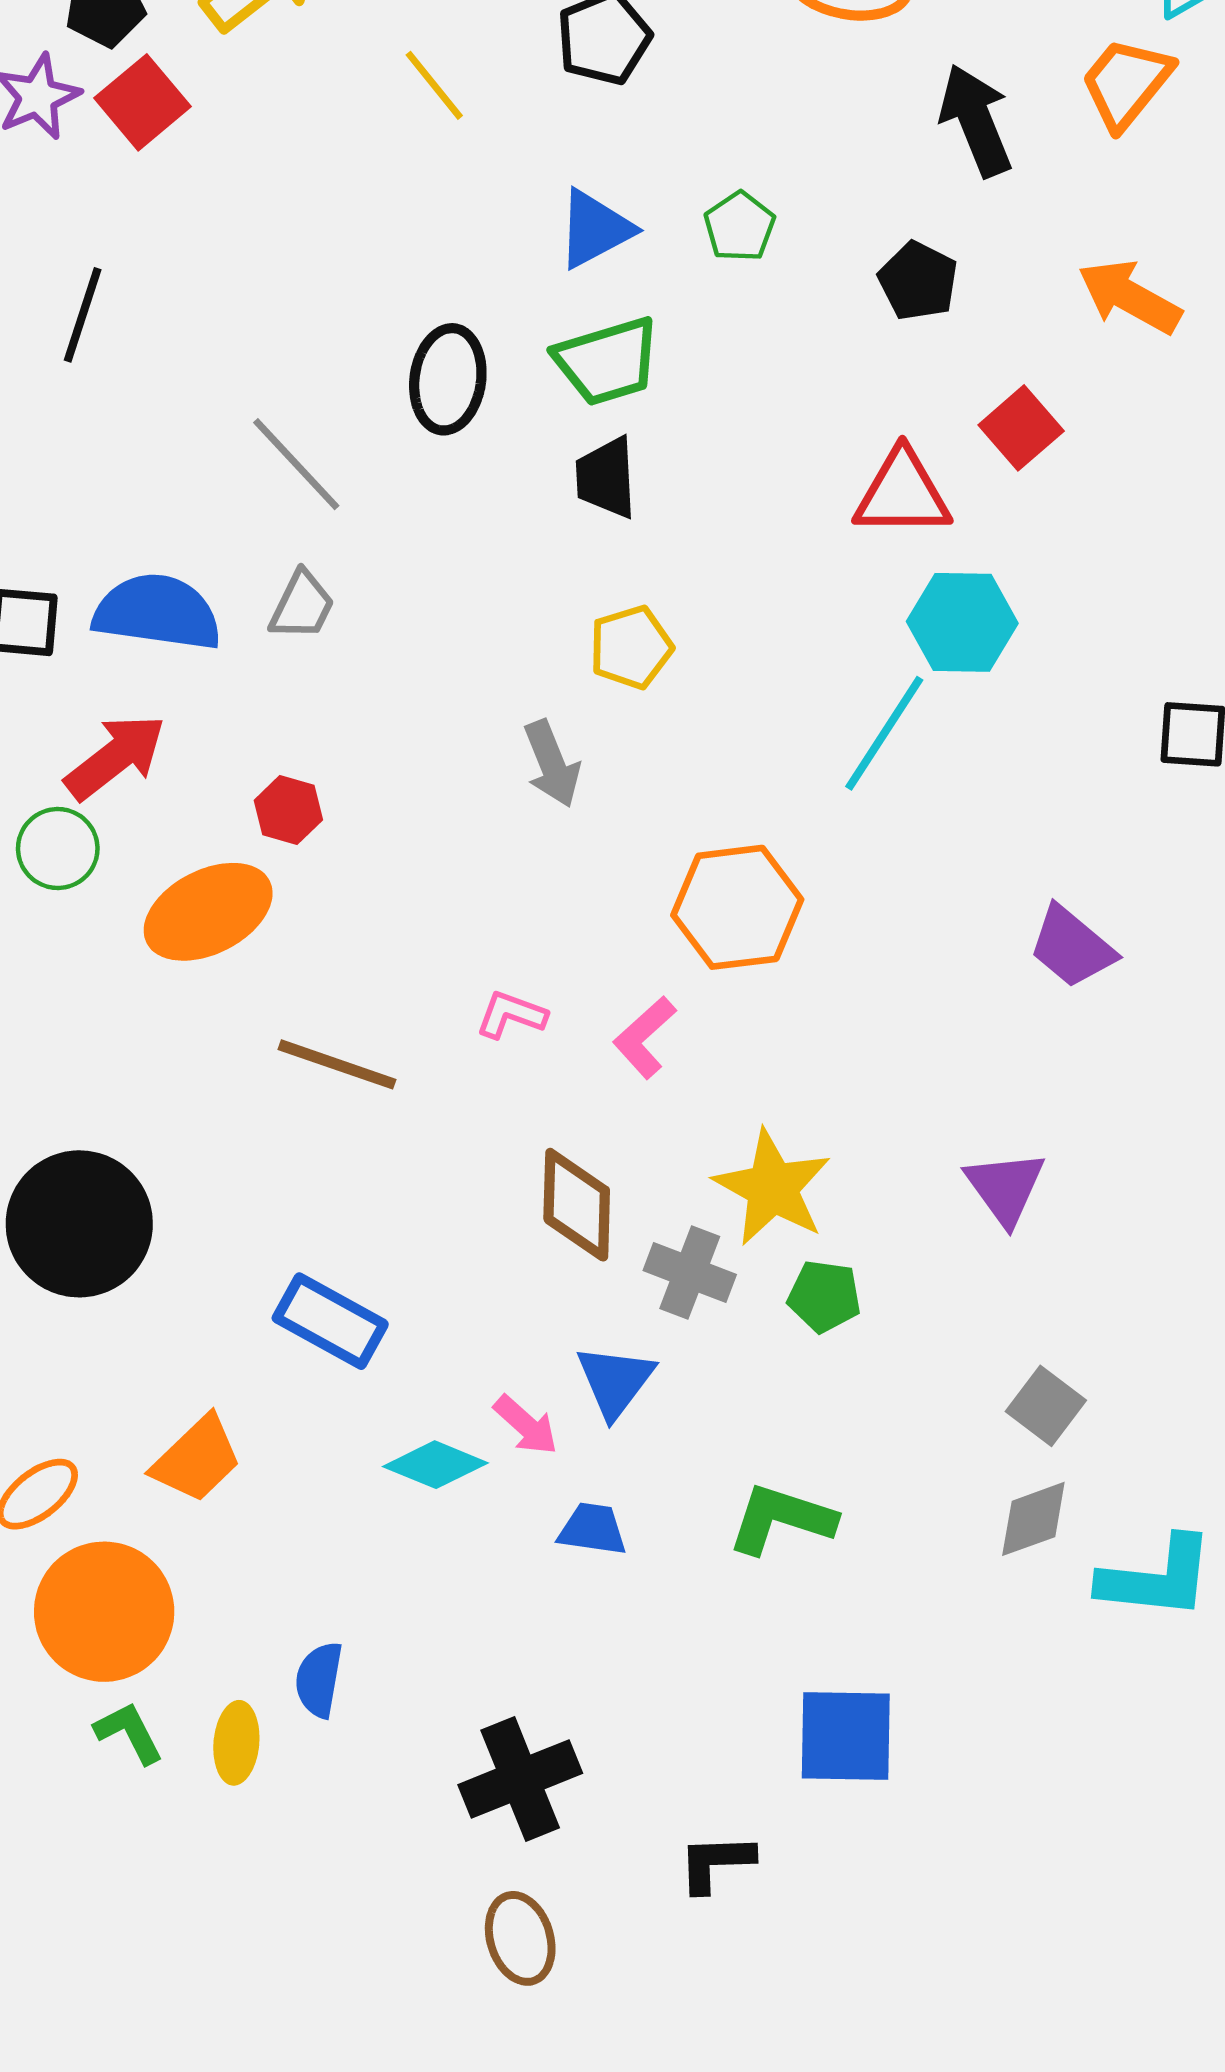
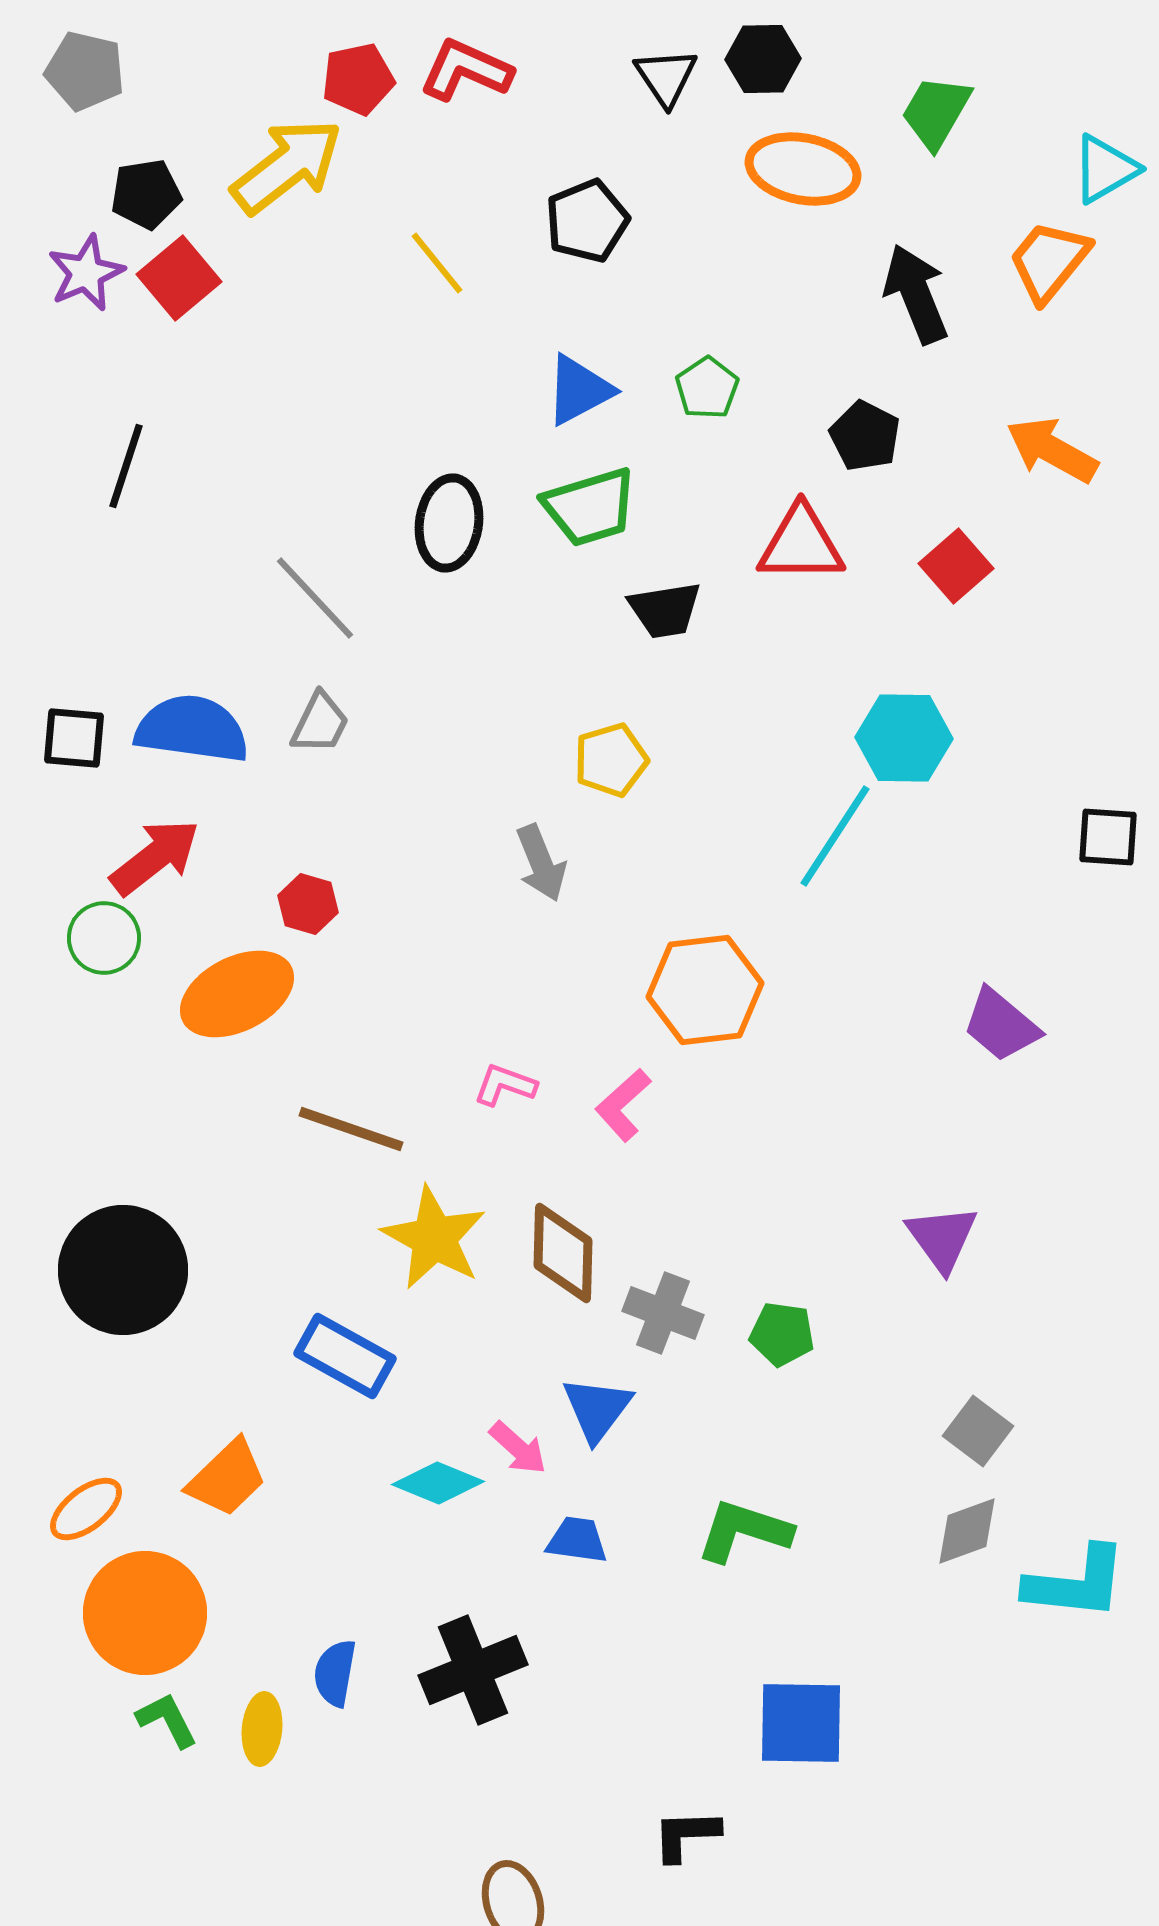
black trapezoid: (606, 478) -> (665, 610), moved, turned -96
red triangle: (902, 494) -> (801, 544), moved
yellow star: (772, 1188) -> (434, 1238), moved
black cross: (520, 1779) -> (473, 1670), moved

